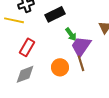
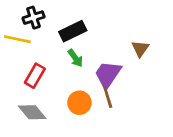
green arrow: (71, 34) -> (75, 58), moved
gray diamond: (25, 74) -> (32, 112), turned 70

